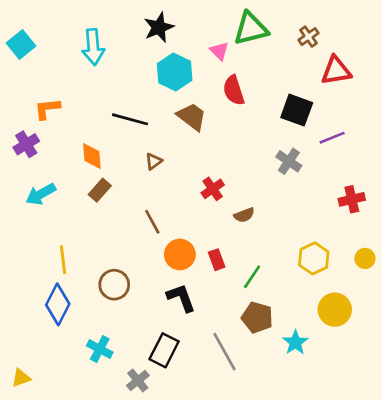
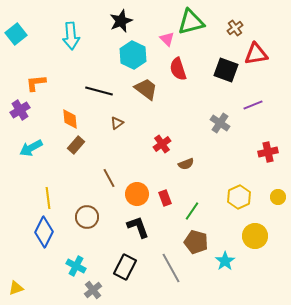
black square: (297, 110) -> (226, 70), moved
brown line: (152, 222) -> (109, 178), moved
gray cross: (138, 381) -> (93, 290), moved

